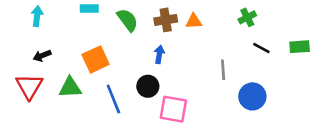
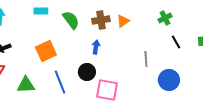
orange triangle: (194, 21) -> (123, 21), turned -32
black line: (261, 48) -> (176, 42), turned 32
green triangle: (70, 88) -> (26, 85), moved

